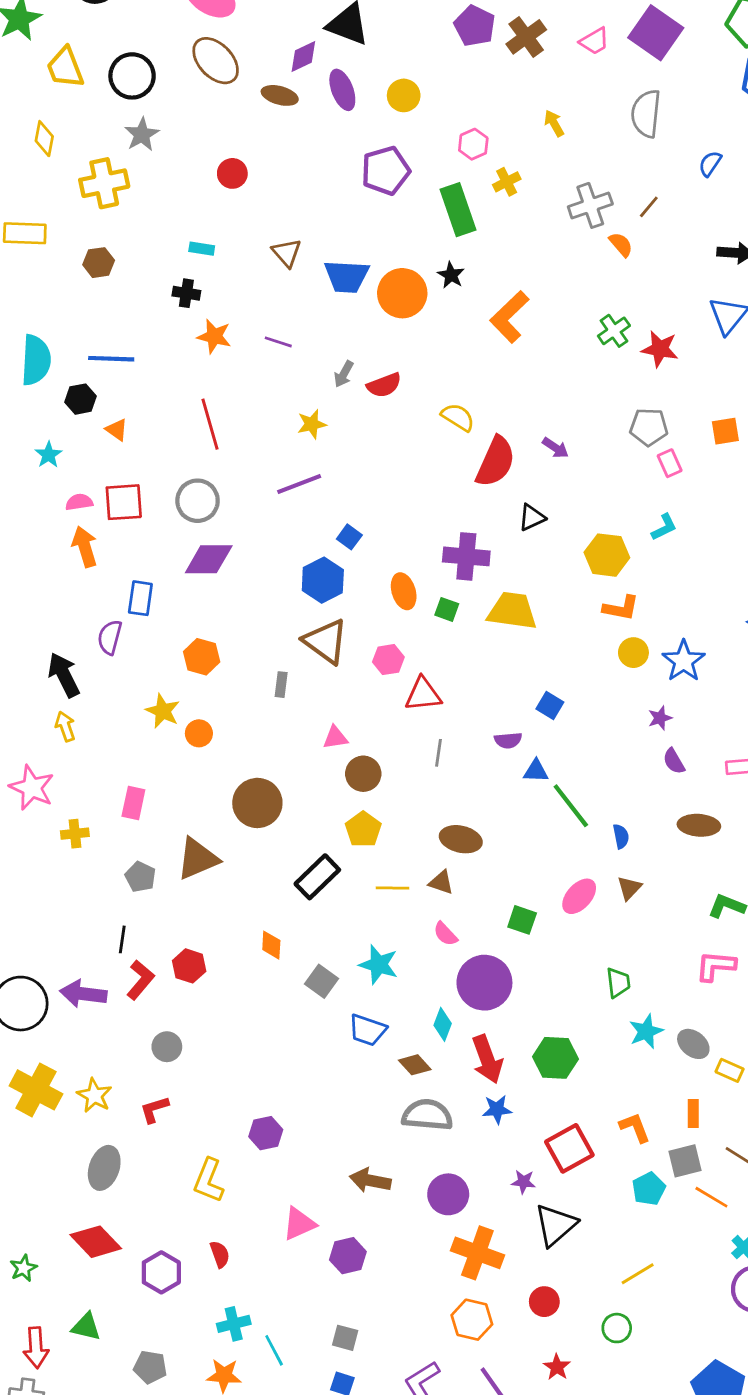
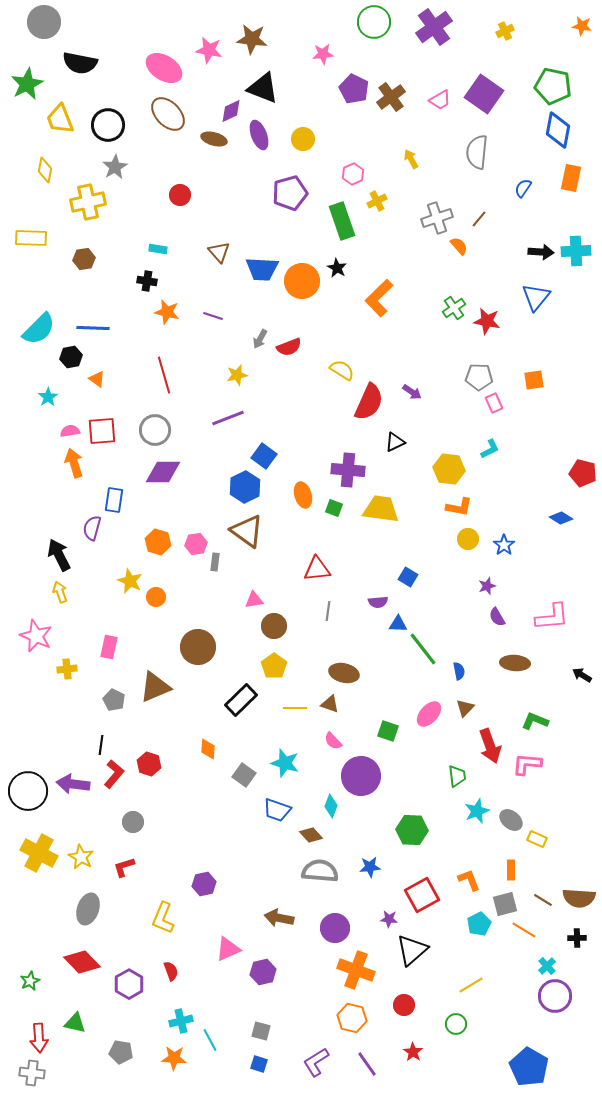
cyan semicircle: (36, 360) -> (39, 329), turned 42
blue square: (349, 537) -> (264, 456), size x1.4
pink hexagon: (388, 660) -> (196, 544), moved
blue star: (684, 661) -> (504, 545), size x0.7
red arrow: (487, 1059) -> (490, 746), moved

